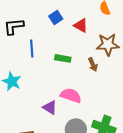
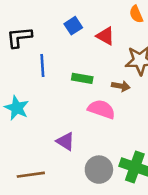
brown arrow: (93, 64) -> (121, 86), turned -56
pink semicircle: (71, 95) -> (101, 109), moved

